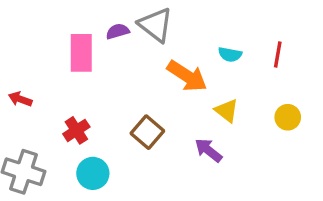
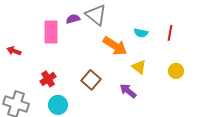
red arrow: (20, 99) -> (14, 51), moved

